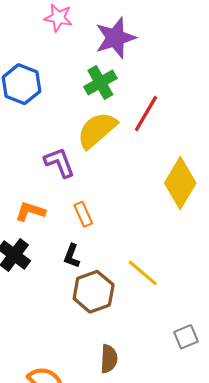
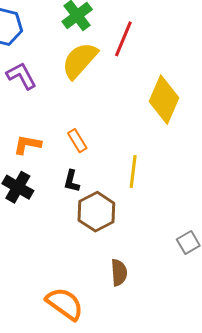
purple L-shape: (59, 163) -> (21, 76), moved
yellow line: (143, 273) -> (133, 172), moved, turned 64

